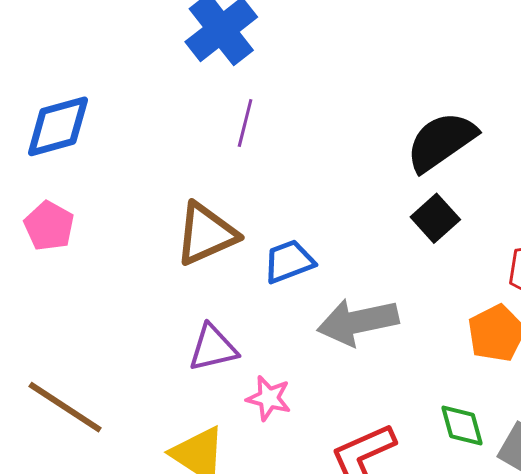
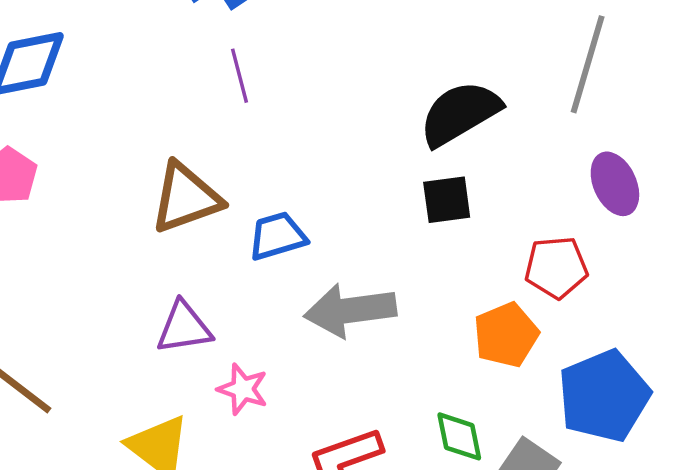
purple line: (245, 123) -> (239, 76), turned -33
black square: (435, 218) -> (447, 200), turned 30

